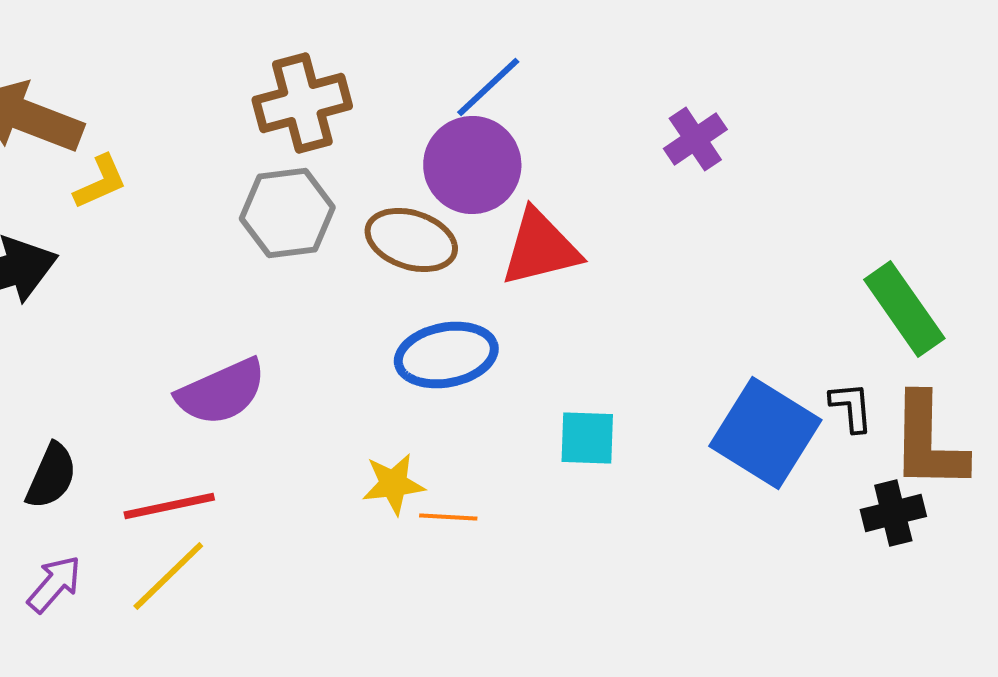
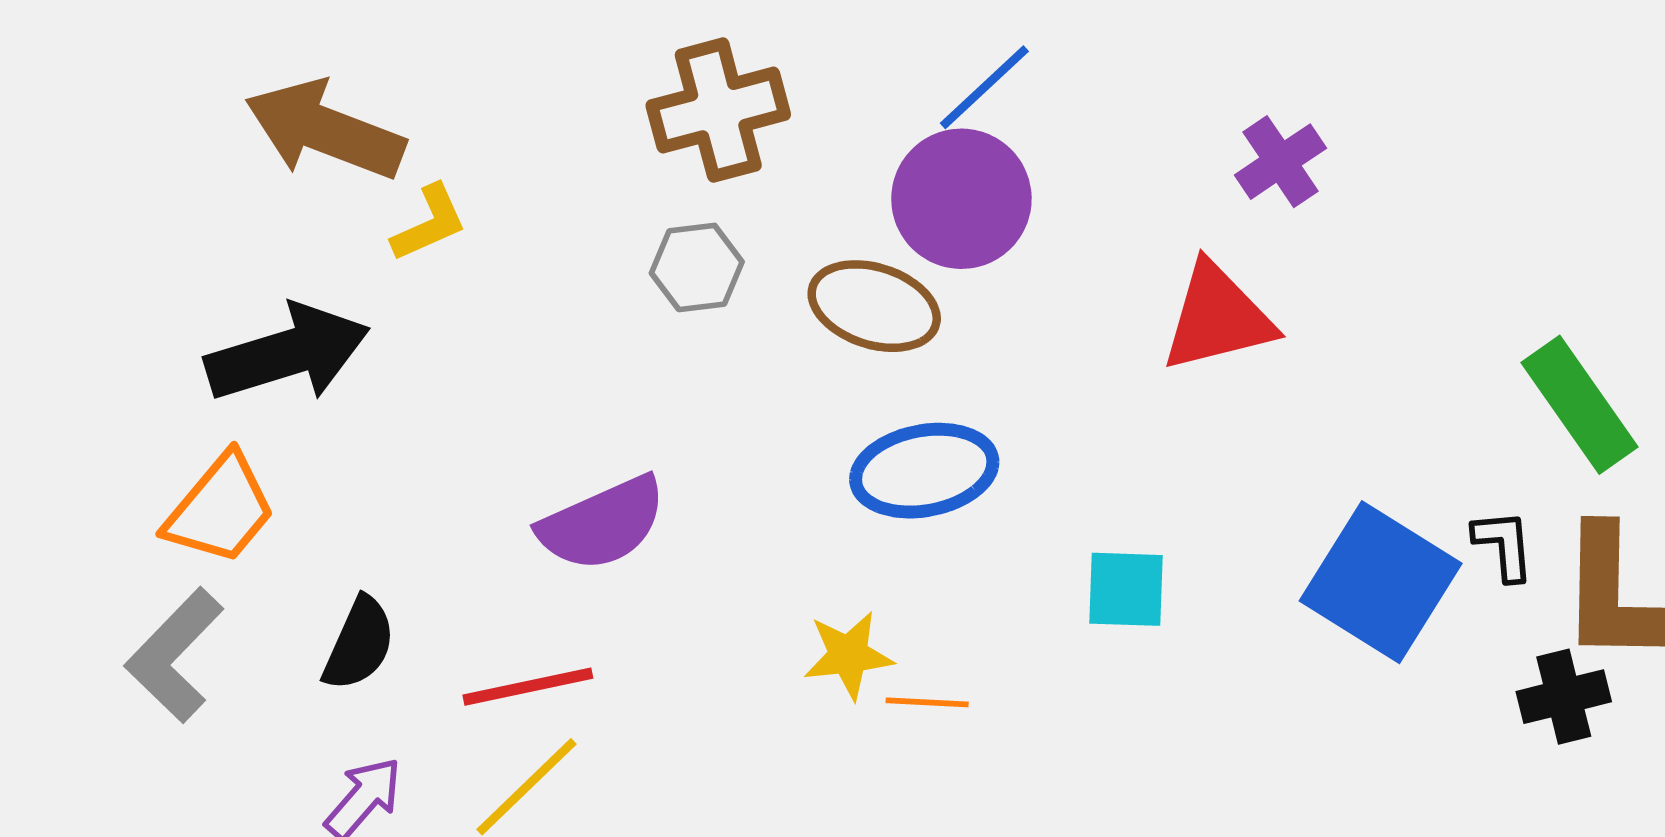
gray hexagon: (287, 213) -> (697, 267), size x0.7
red triangle: (540, 248) -> (1218, 318), moved

